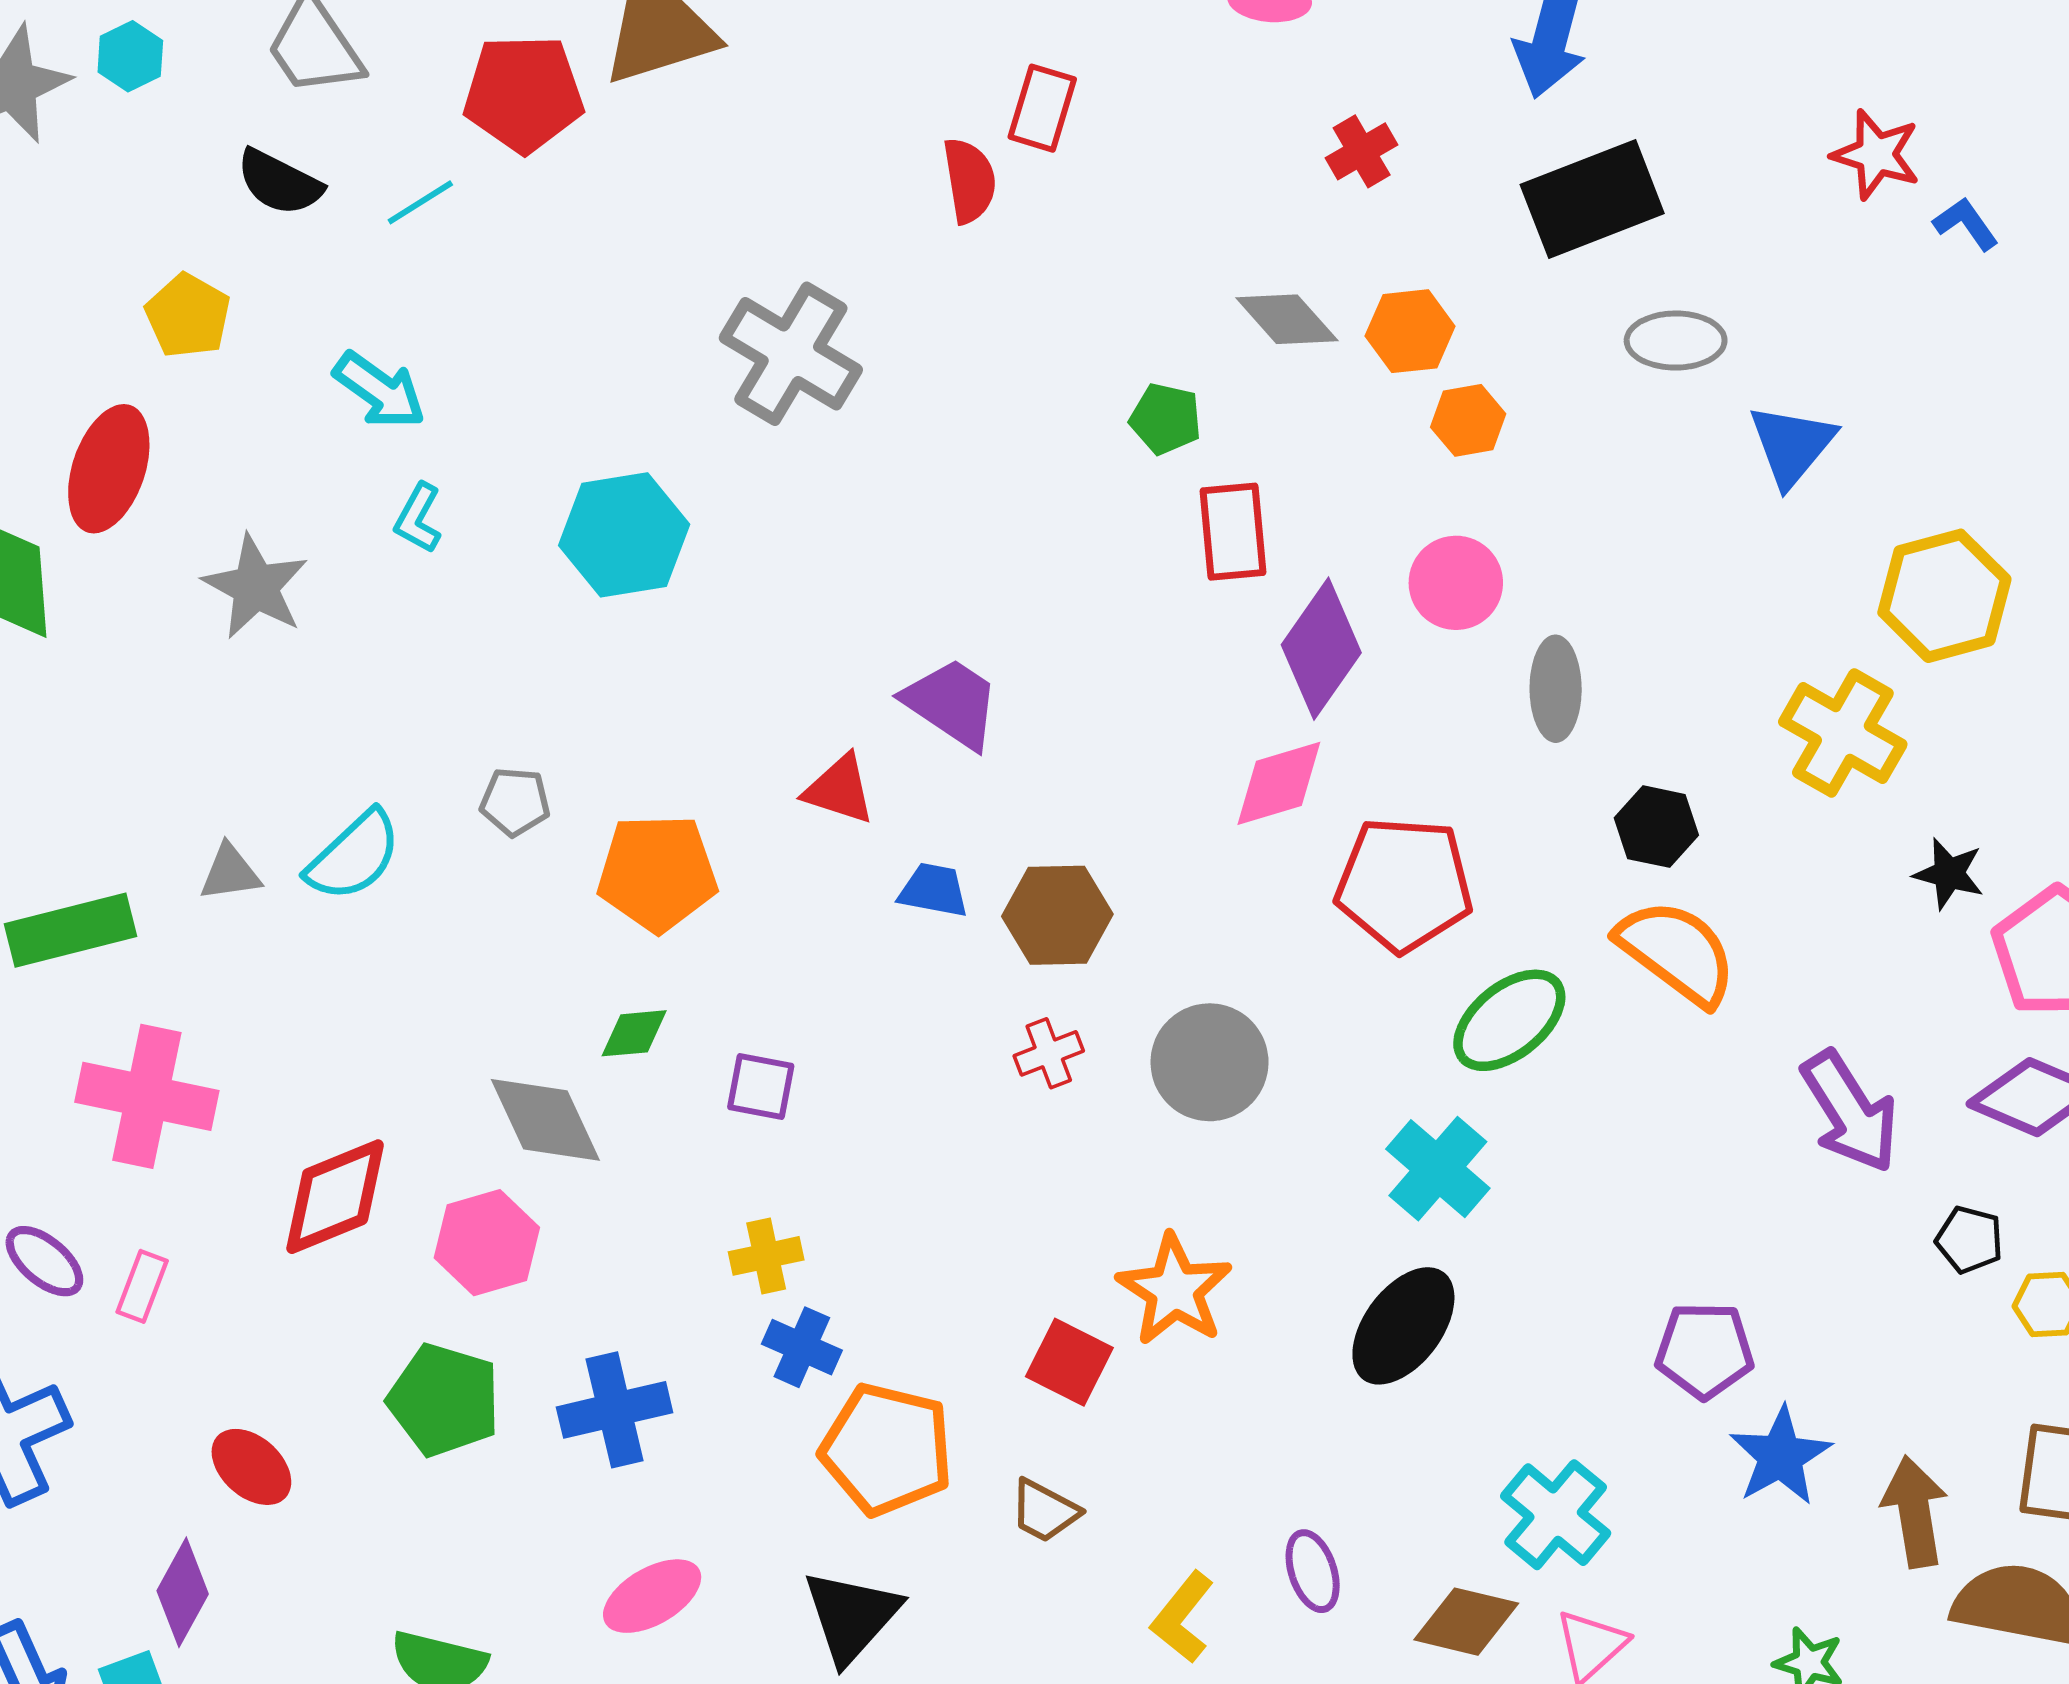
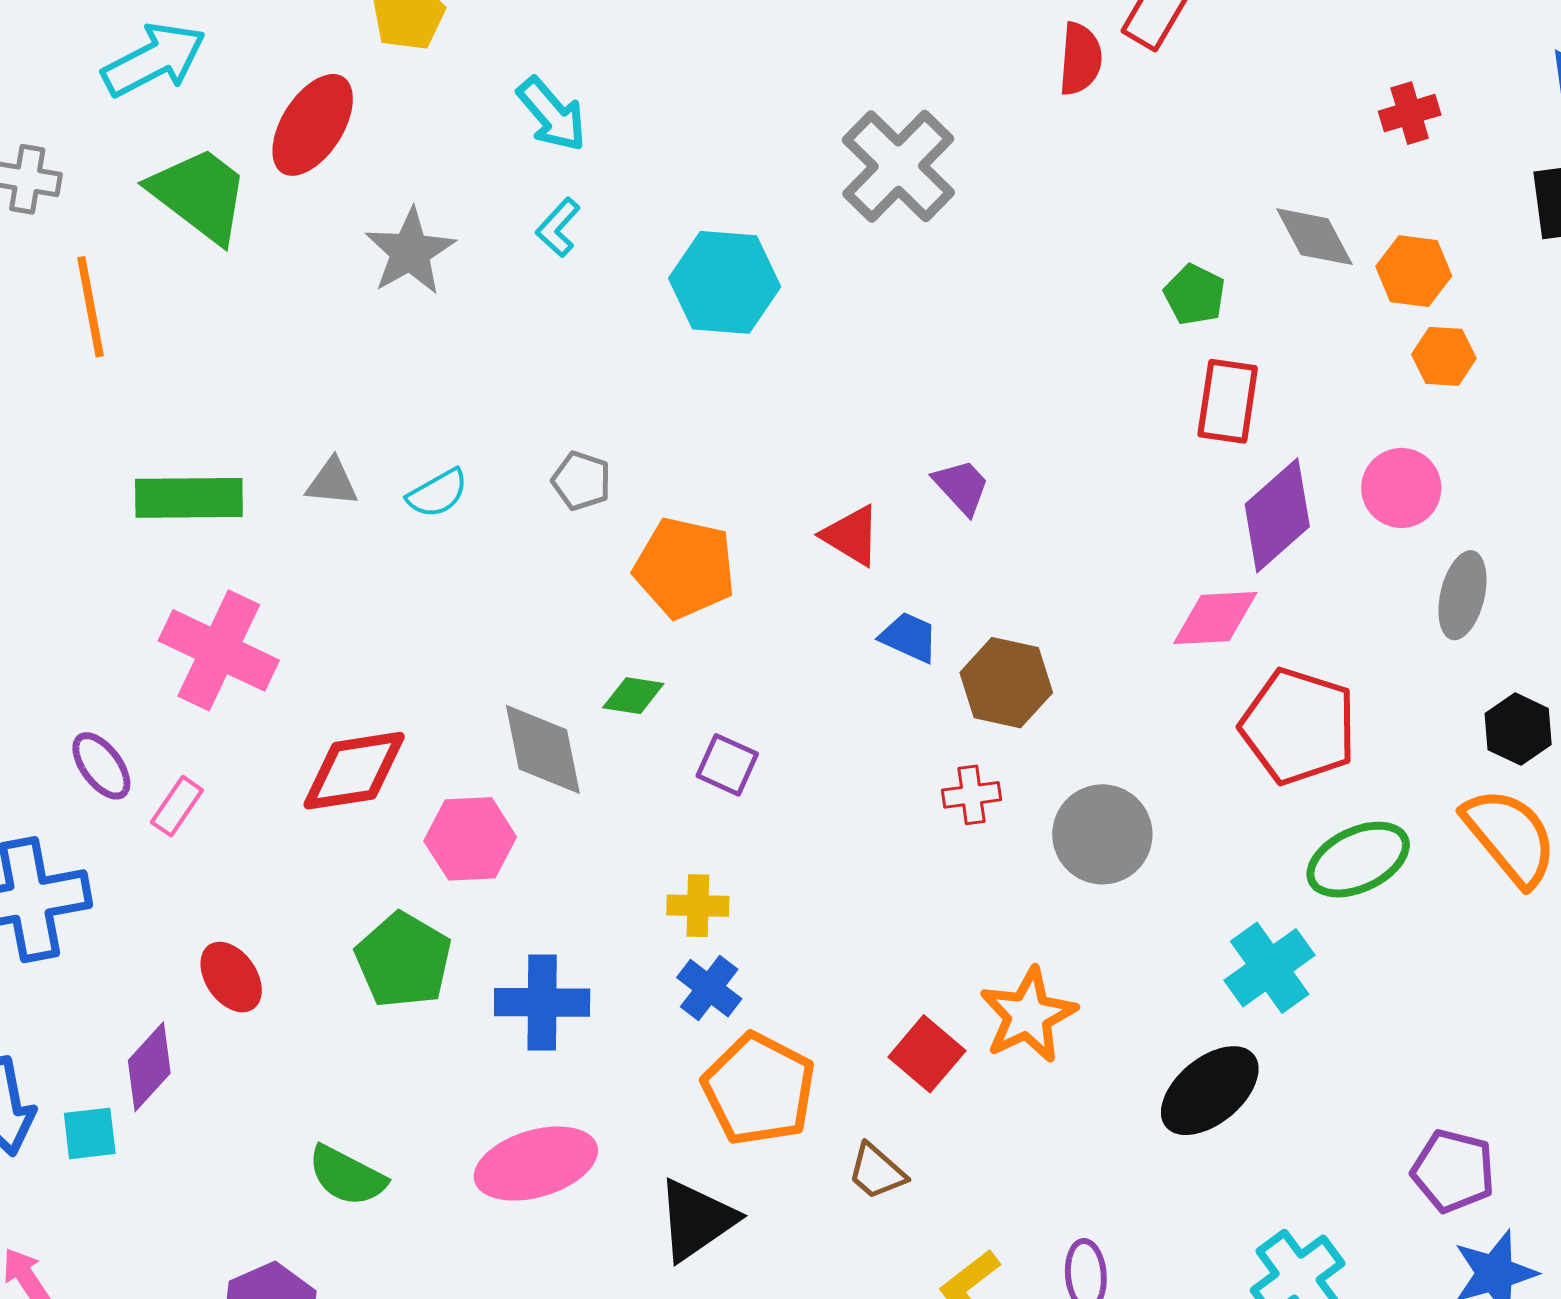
purple trapezoid: (952, 703) -> (961, 487), size x0.7
cyan semicircle: (354, 856) -> (438, 493), size x0.7
pink ellipse: (652, 1596) -> (536, 1164), size x1.4

